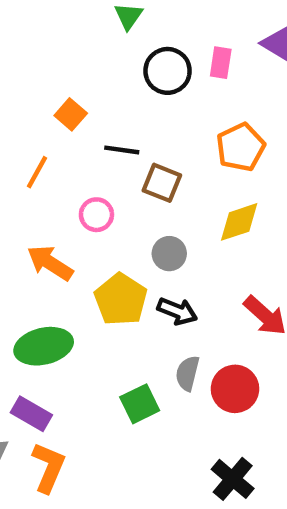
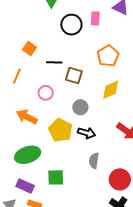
red circle: (235, 389) -> (120, 179), moved
green square: (140, 404) -> (56, 177), moved, turned 30

